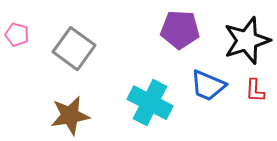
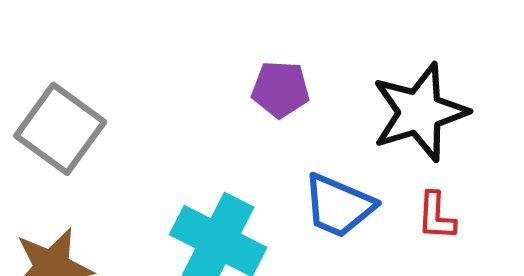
purple pentagon: (180, 30) -> (280, 89), size x0.7

